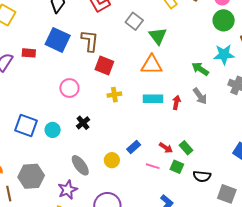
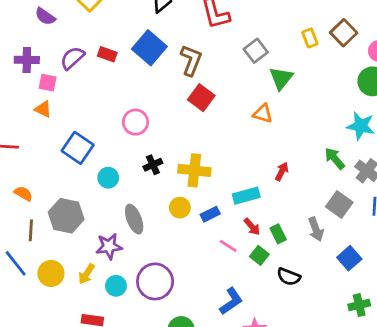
orange triangle: (152, 65) -> (263, 114), size x0.7
green arrow: (200, 69) -> (335, 159), moved
pink circle: (69, 88) -> (135, 122), moved
yellow cross: (114, 95) -> (194, 170), moved, size x1.6
gray arrow: (200, 96) -> (316, 229), moved
cyan rectangle: (153, 99) -> (246, 196), moved, turned -30
cyan circle: (53, 130) -> (108, 178), moved
yellow circle: (112, 160) -> (180, 208), moved
gray square: (227, 194) -> (339, 204), moved

